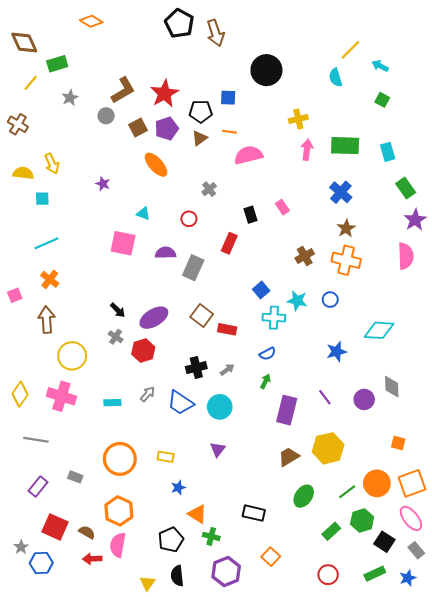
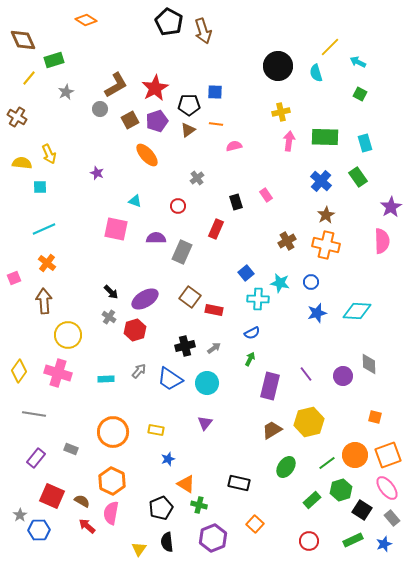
black circle: (266, 70) -> (278, 66), moved
pink semicircle: (248, 155) -> (234, 146), size x0.6
green rectangle: (406, 188) -> (358, 177), moved
blue star: (337, 352) -> (317, 313), moved
red arrow: (92, 559) -> (87, 526), turned 42

